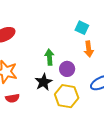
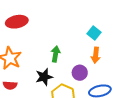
purple circle: (67, 69) -> (80, 73), moved

